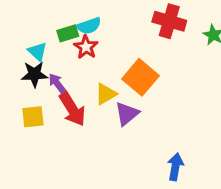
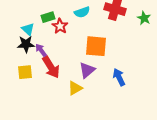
cyan semicircle: (89, 26) -> (82, 12), moved
orange square: (141, 77) -> (96, 46), turned -35
yellow triangle: (106, 94) -> (75, 88), moved
blue arrow: (175, 167) -> (119, 77), moved, turned -36

